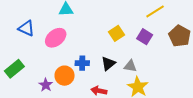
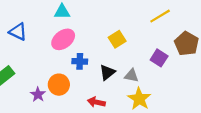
purple square: (145, 37) -> (159, 58), moved
pink ellipse: (56, 38) -> (63, 39), moved
blue cross: (82, 63) -> (80, 61), moved

